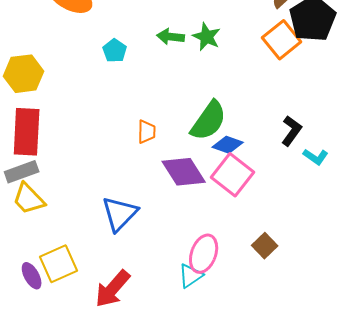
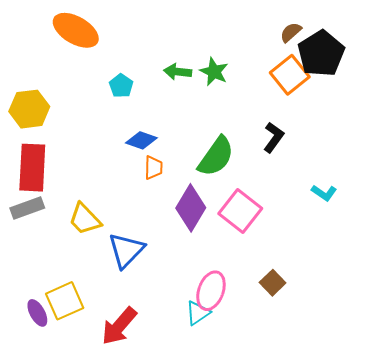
black L-shape: (292, 131) -> (274, 137), moved
blue diamond: (228, 145) -> (141, 140), moved
purple diamond: (184, 172) -> (191, 208), turned 63
yellow trapezoid: (29, 199) -> (85, 219), moved

